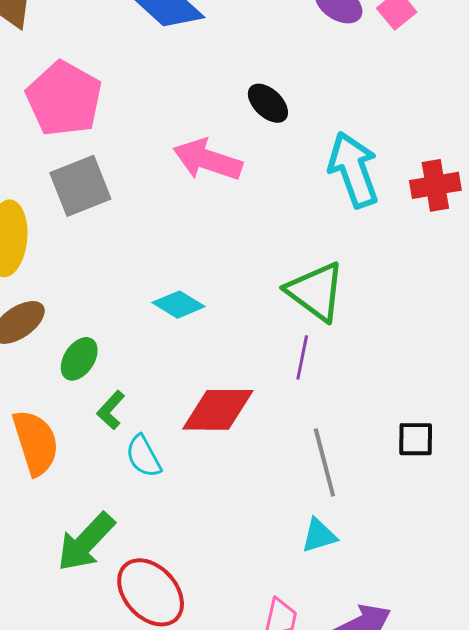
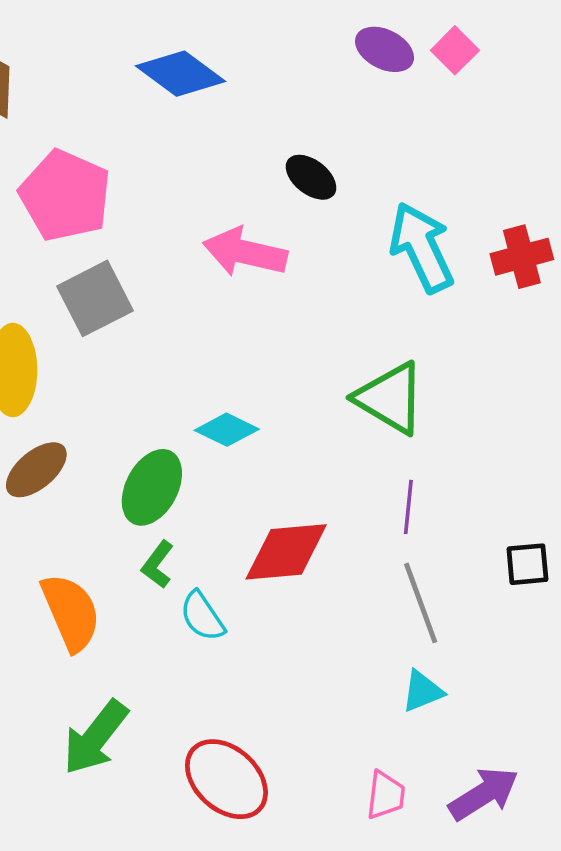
purple line: (302, 357) -> (408, 507), moved
green ellipse: (79, 359) -> (152, 487), moved, size x1.4
green arrow: (86, 542) -> (95, 737), moved

